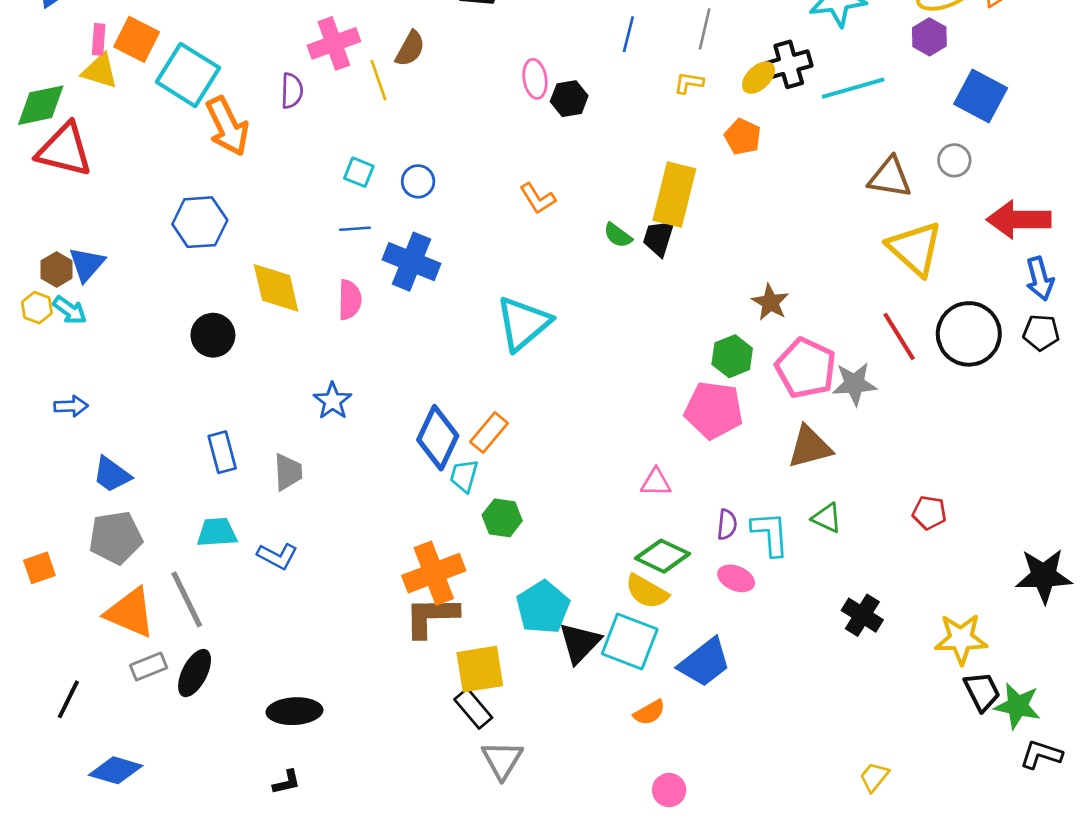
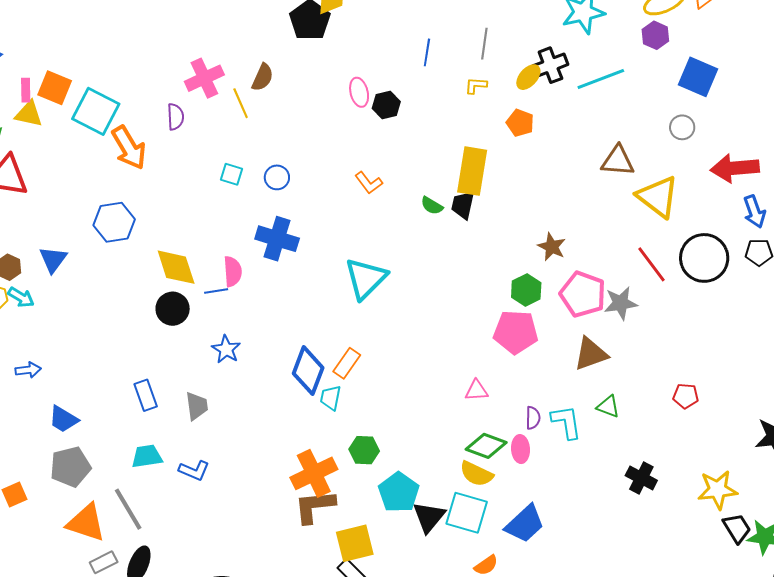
brown triangle: (890, 177) -> (618, 161), moved
blue line: (355, 229) -> (216, 291), moved
blue triangle: (87, 264) -> (53, 259), moved
black circle: (213, 335) -> (173, 309), moved
green hexagon: (502, 518) -> (364, 450), moved
pink ellipse: (736, 578) -> (521, 449), moved, turned 68

